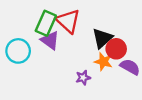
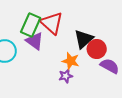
orange star: (103, 62) -> (71, 61), moved

